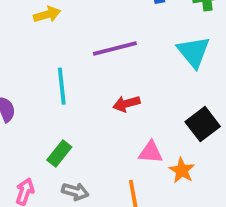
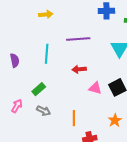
pink triangle: (151, 152) -> (95, 88), moved
orange star: (182, 170) -> (115, 120), moved

